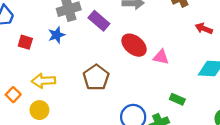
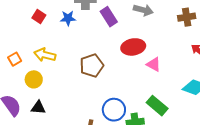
red ellipse: (134, 45) -> (133, 47), turned -65
green rectangle: (177, 99) -> (157, 106), size x1.5

